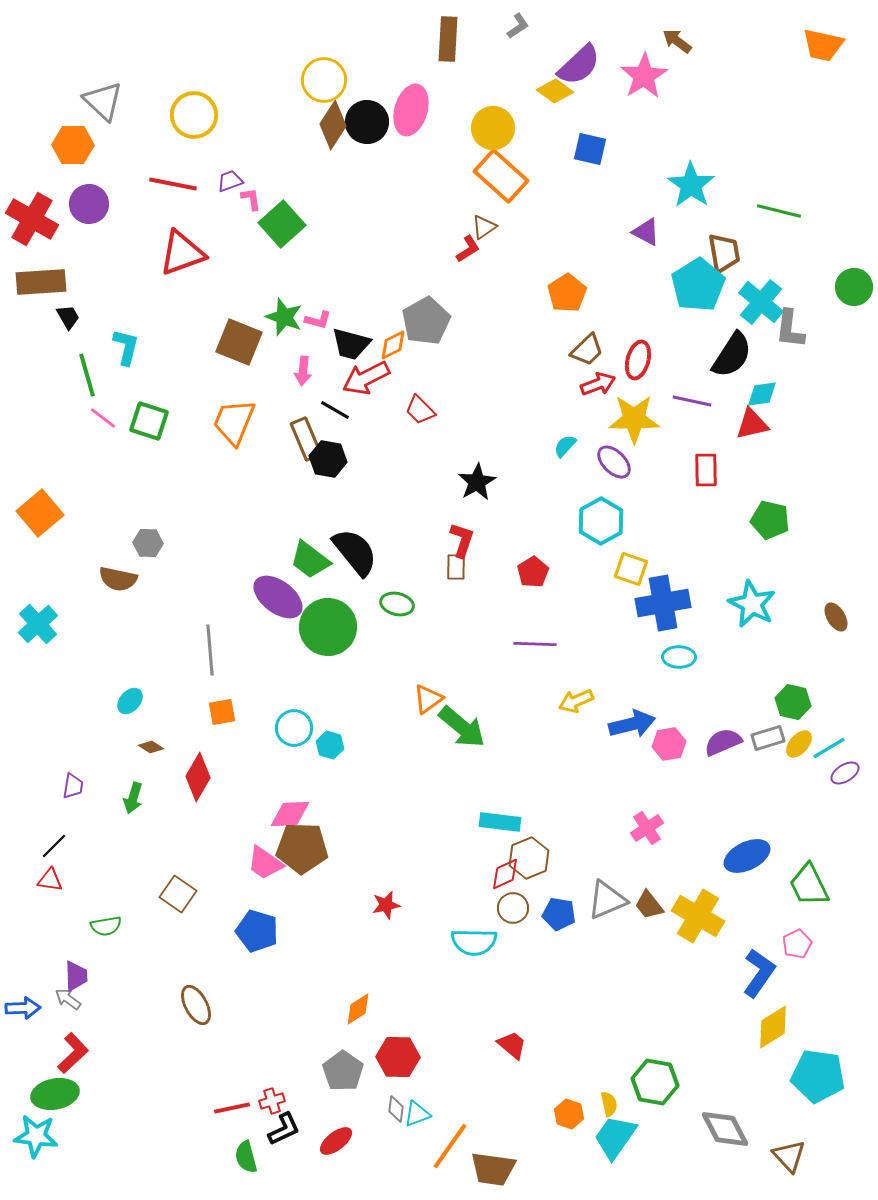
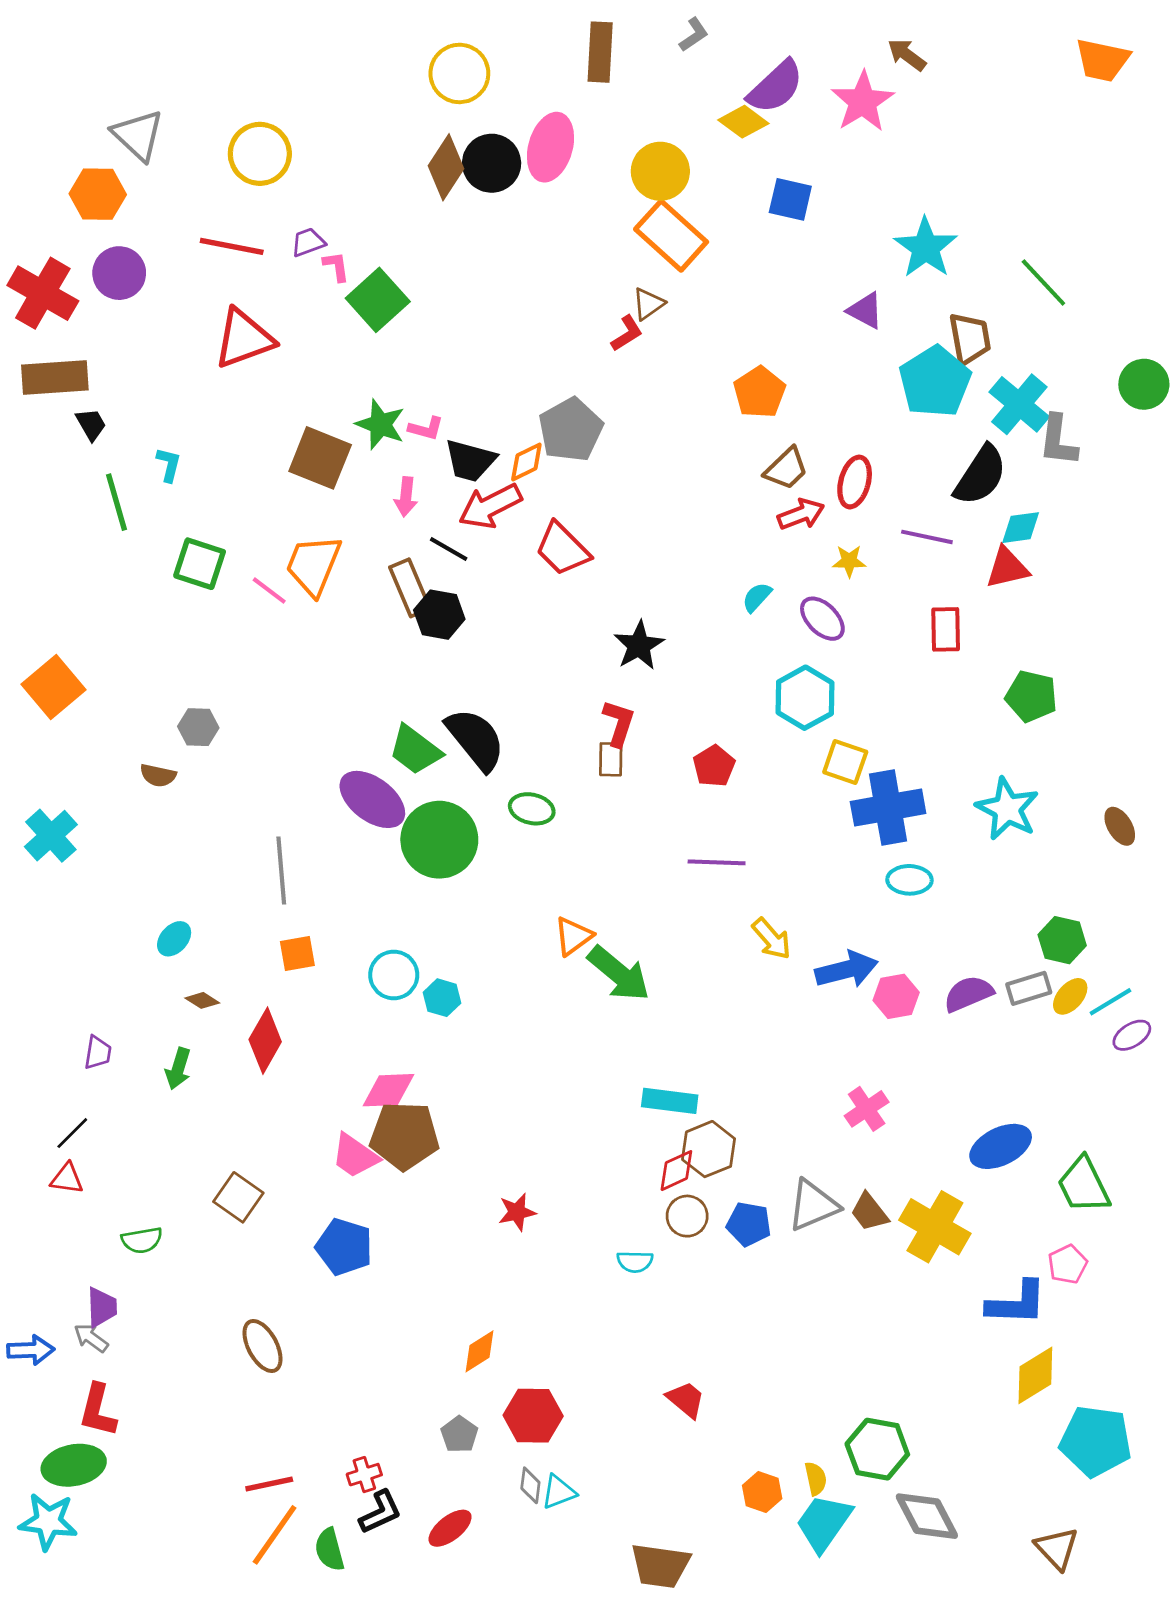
yellow circle: (324, 80) -> (459, 73), moved
green line: (779, 211) -> (1043, 282), turned 33
cyan L-shape: (126, 347) -> (169, 465), size x0.7
red trapezoid: (420, 410) -> (563, 549), size x1.4
pink line: (103, 418) -> (269, 591), moved
yellow star: (634, 419) -> (849, 561), size x0.5
brown semicircle: (118, 579) -> (158, 775), size x0.7
yellow arrow: (576, 701) -> (772, 939), turned -108
cyan semicircle: (474, 942) -> (635, 1262), size x0.6
blue L-shape: (759, 973) -> (1017, 1303), turned 57
red L-shape: (73, 1053) -> (98, 1410), turned 147
gray pentagon: (343, 1071) -> (459, 1434), size x0.7
red line: (232, 1108) -> (269, 1484), moved
gray diamond: (725, 1129) -> (927, 1516), moved
orange line: (450, 1146) -> (275, 1535), moved

